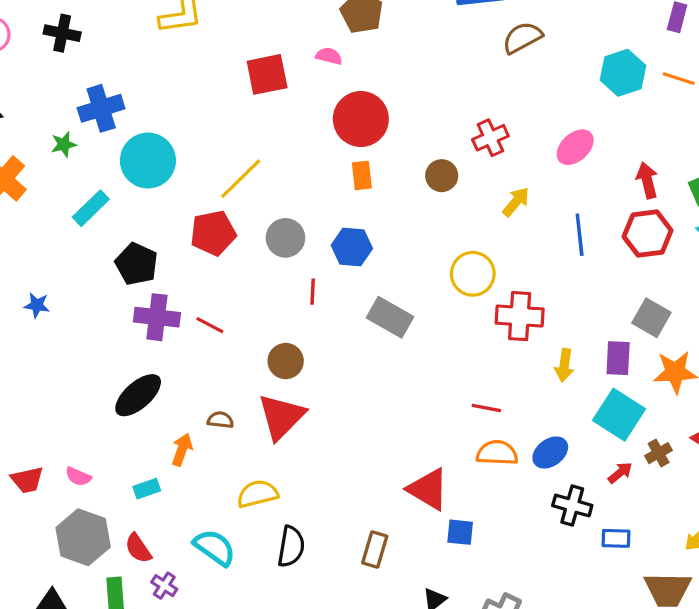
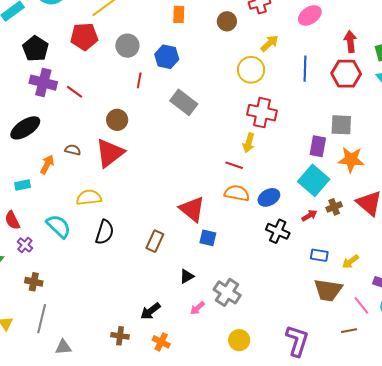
yellow circle: (473, 274) -> (251, 70), moved
gray square: (651, 318) -> (341, 125), turned -35
yellow arrow: (564, 365) -> (249, 143), moved
blue rectangle: (616, 538) -> (319, 255), moved

